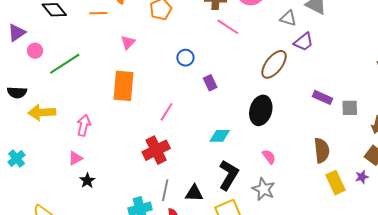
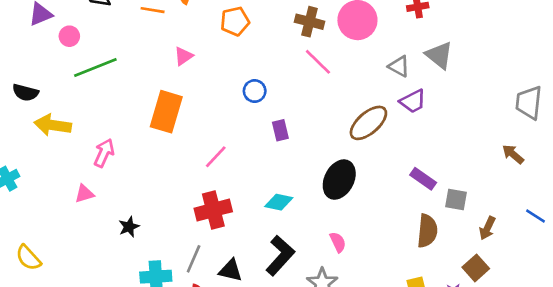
pink circle: (35, 51) -> (69, 36), moved
red cross: (156, 150) -> (213, 210), moved
brown semicircle: (322, 150) -> (427, 231), moved
black star: (87, 181) -> (129, 227), moved

